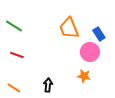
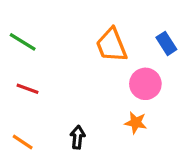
blue rectangle: (99, 34) -> (166, 43), moved

